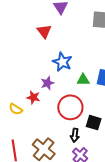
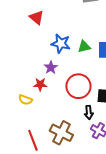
green triangle: (83, 80) -> (84, 47), moved

